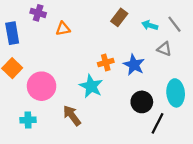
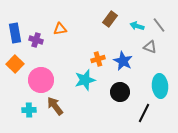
purple cross: (38, 13) -> (36, 40), moved
cyan star: (91, 86) -> (85, 80), turned 30
black circle: (142, 102) -> (120, 92), moved
brown arrow: (72, 115) -> (55, 106), moved

